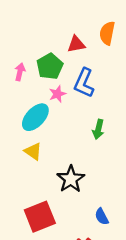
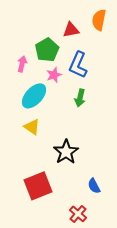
pink arrow: (20, 72) -> (22, 64), moved
green arrow: (98, 129) -> (80, 98), moved

